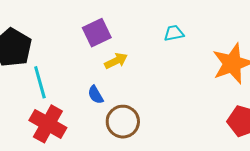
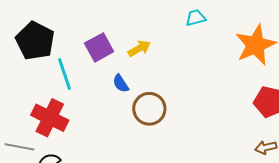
purple square: (97, 33) -> (99, 47), moved
red cross: (48, 124) -> (50, 118), moved

